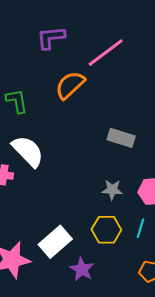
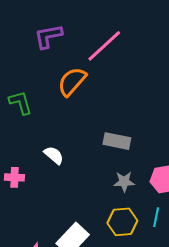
gray rectangle: (121, 138) -> (117, 141), moved
white semicircle: (28, 151) -> (54, 155), moved, size x0.6

